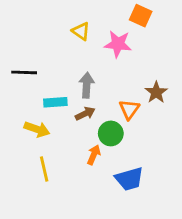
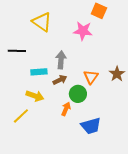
yellow triangle: (81, 31) -> (42, 22), moved, size x1.5
brown star: (156, 92) -> (117, 74), moved
yellow arrow: (37, 129) -> (35, 96), moved
yellow line: (44, 169) -> (21, 116), moved, turned 60

